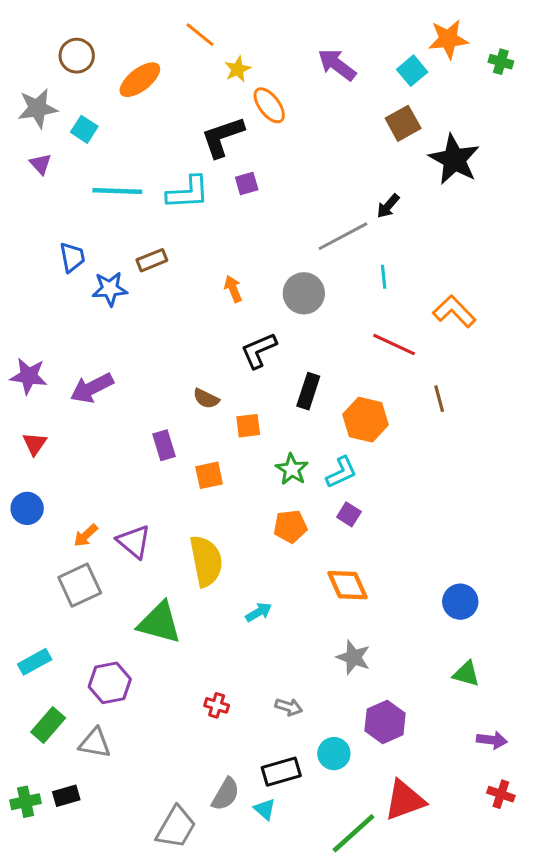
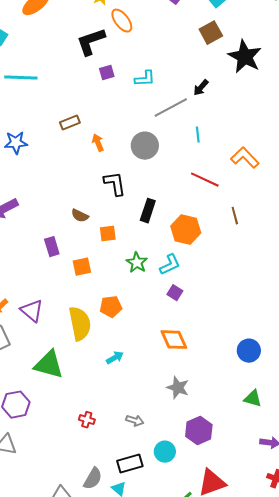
cyan L-shape: (188, 193) -> (145, 79), moved, size x0.7
brown rectangle: (152, 260) -> (70, 123), moved
black L-shape: (259, 350) -> (115, 184), turned 104
orange pentagon: (290, 526) -> (111, 307), moved

